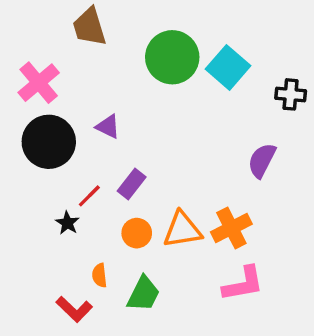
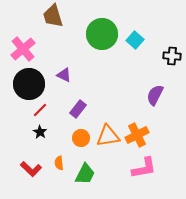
cyan square: (228, 67) -> (135, 40), size x0.7
red line: (89, 196) -> (40, 110), moved
red L-shape: (74, 309) -> (31, 169), moved

